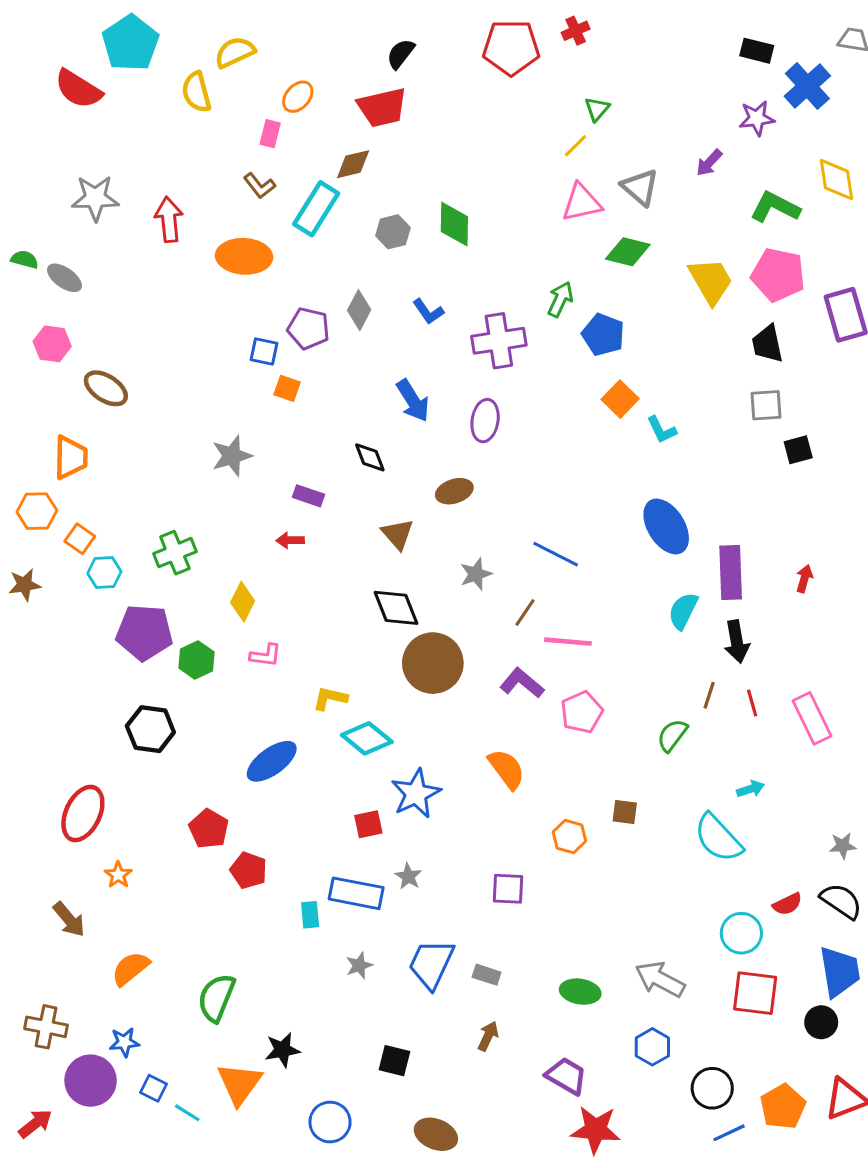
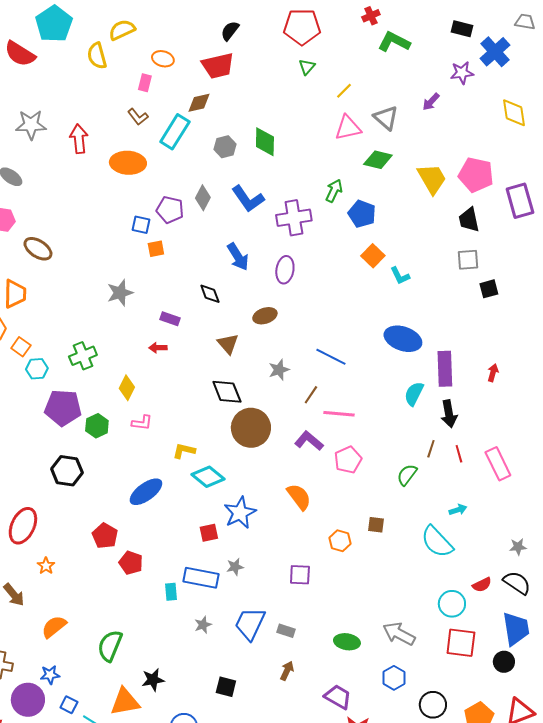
red cross: (576, 31) -> (371, 16), moved
orange ellipse: (298, 97) -> (163, 59), turned 65
green triangle: (597, 109) -> (307, 67), moved
green L-shape: (775, 207) -> (394, 42), moved
blue L-shape: (428, 312) -> (248, 199), size x1.6
orange square: (287, 388) -> (156, 249), turned -30
blue ellipse: (666, 526) -> (403, 339), turned -39
gray star: (408, 876) -> (235, 567), turned 30
orange triangle: (239, 1084) -> (125, 702), turned 44

